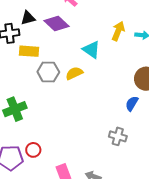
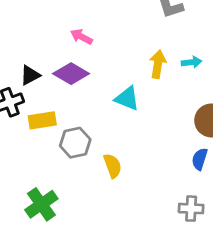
yellow semicircle: (74, 73) -> (113, 166), moved, turned 108

